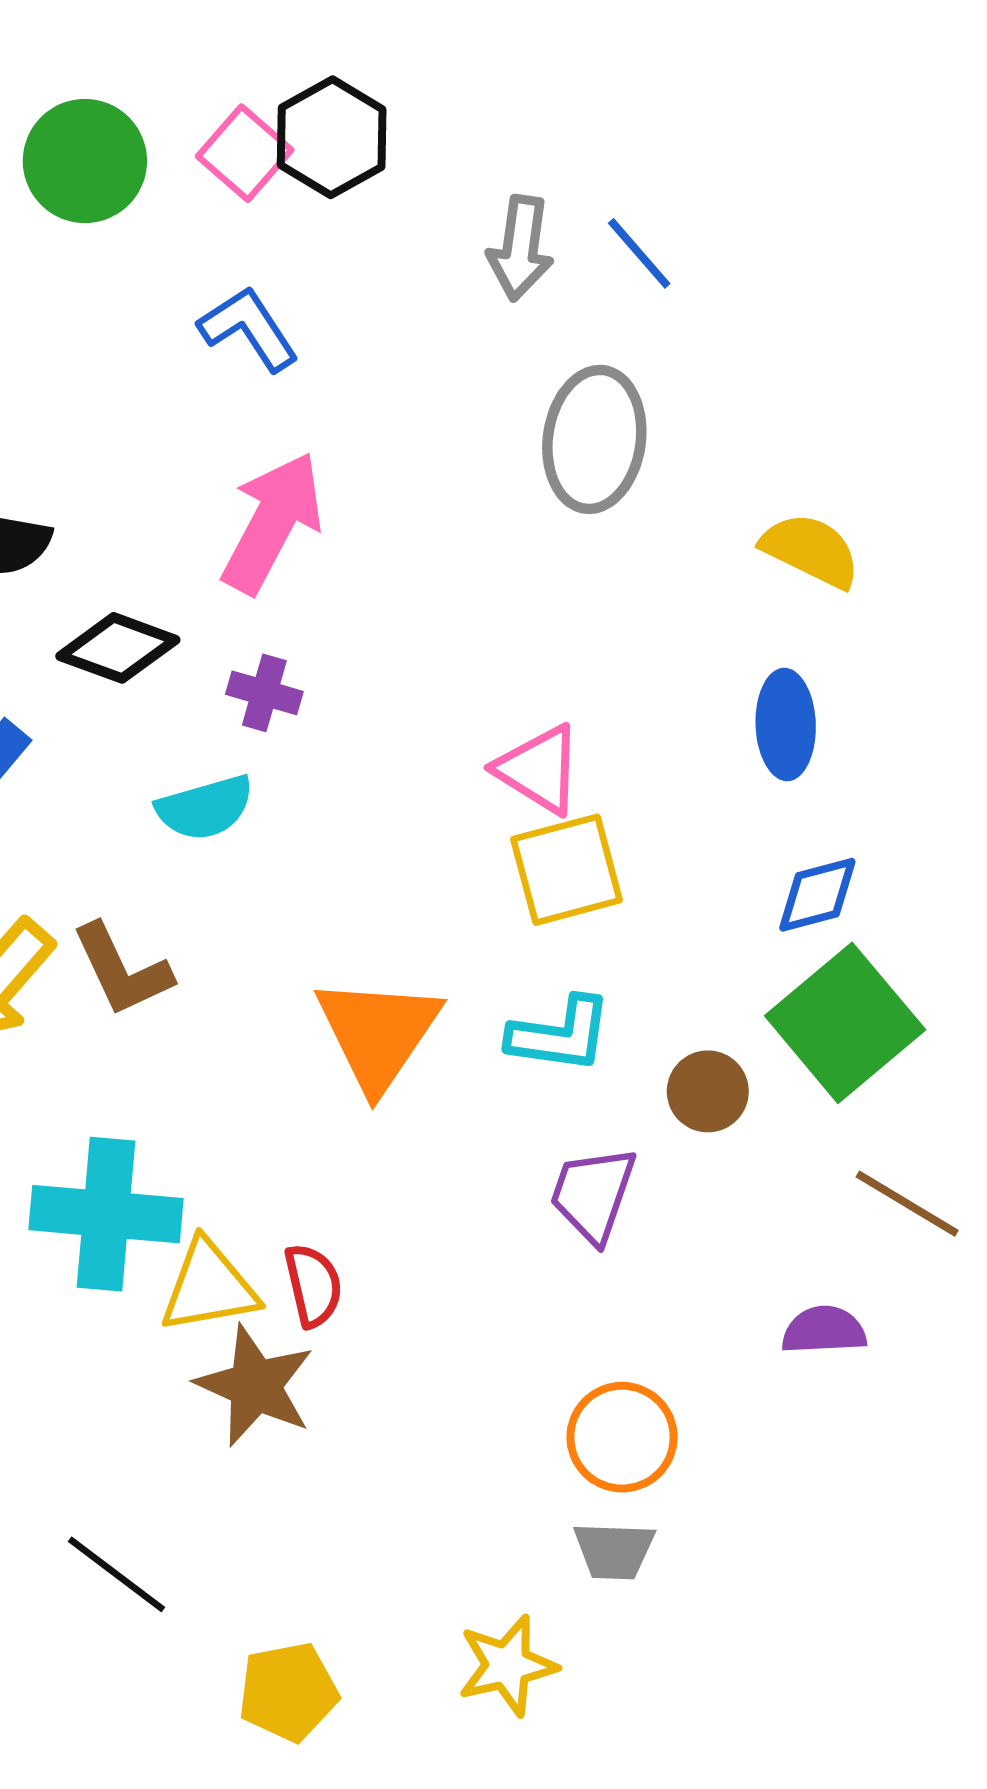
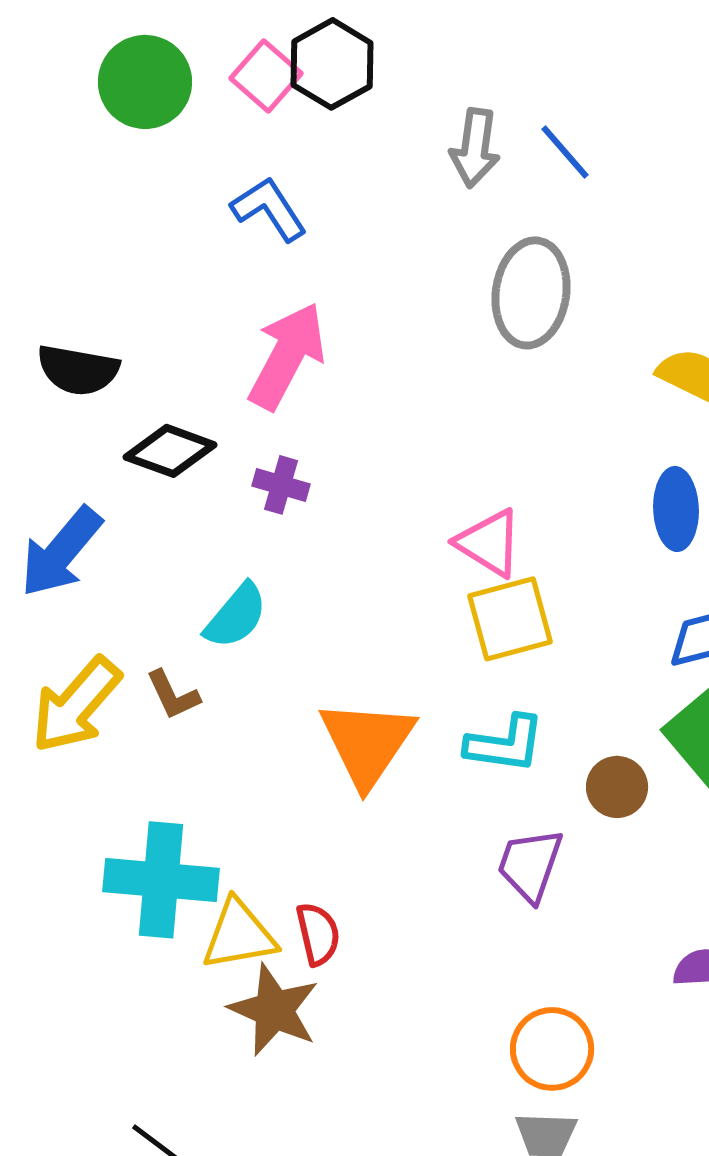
cyan semicircle: (205, 808) -> (236, 616), moved, turned -34
brown L-shape: (122, 970) -> (173, 695), size x0.7

